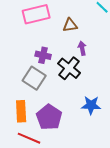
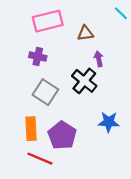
purple cross: (43, 55) -> (38, 57), moved

